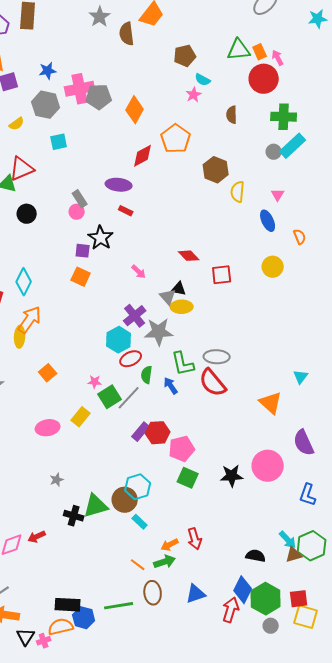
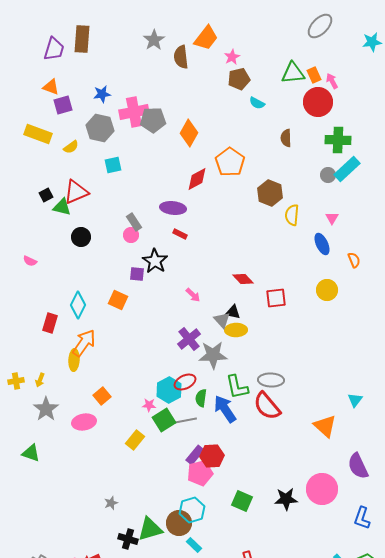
pink star: (194, 95) -> (232, 57), moved
orange square: (81, 277) -> (118, 300), moved
cyan hexagon: (119, 340) -> (169, 390), moved
blue arrow: (171, 386) -> (225, 409), size x1.6
gray line: (129, 398) -> (183, 421), turned 36
pink ellipse: (48, 428) -> (84, 422), moved
pink pentagon: (182, 449) -> (200, 473), moved

